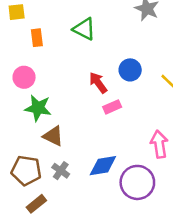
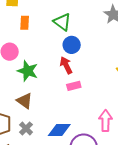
blue circle: (130, 70) -> (72, 45), moved
green star: (38, 108) -> (28, 71), moved

